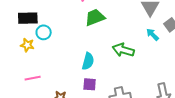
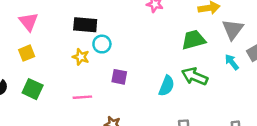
green trapezoid: (95, 17) -> (194, 40), moved
cyan semicircle: (88, 61) -> (167, 86), moved
purple square: (90, 84) -> (119, 77), moved

